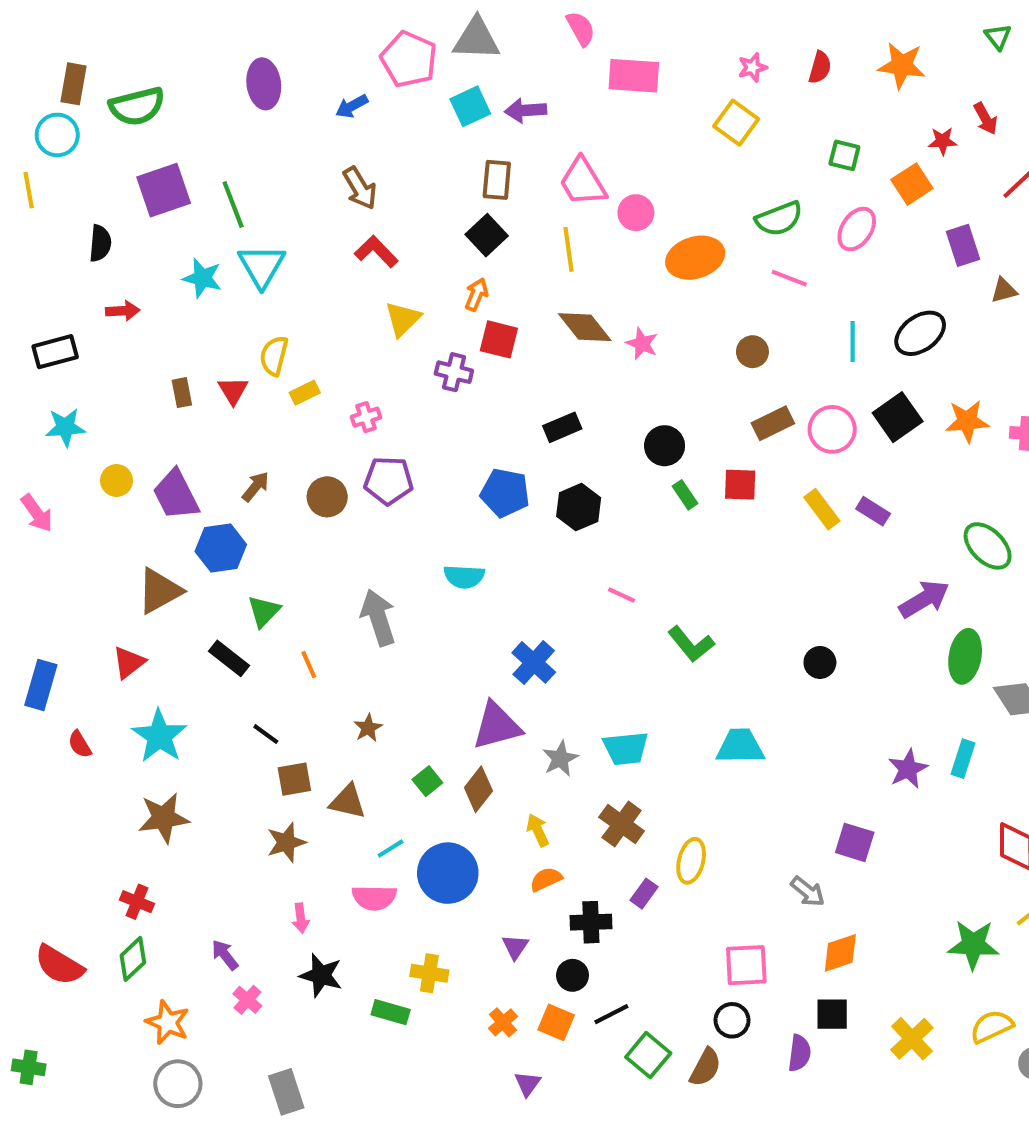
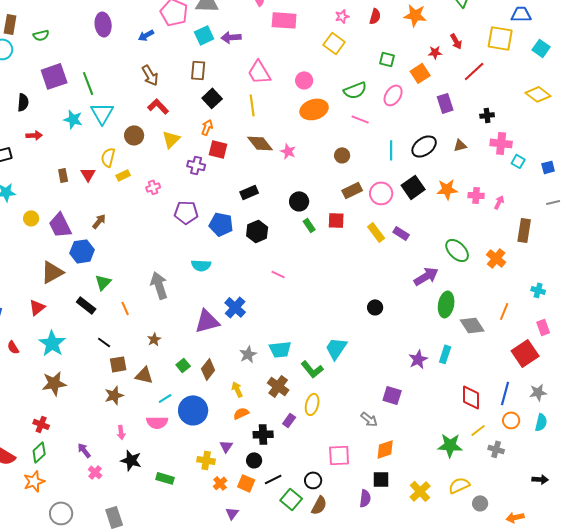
green semicircle: (137, 106) -> (41, 35), size x0.6
brown rectangle: (497, 180) -> (198, 70), moved
pink circle: (636, 213) -> (304, 80), moved
brown triangle: (1004, 290) -> (460, 145), moved
purple pentagon: (388, 481) -> (186, 212), moved
brown circle: (327, 497) -> (134, 135), moved
green L-shape: (691, 644) -> (312, 369), moved
purple triangle: (497, 726) -> (207, 321), moved
cyan trapezoid: (740, 746) -> (336, 348), turned -55
yellow cross: (429, 973) -> (206, 460), moved
black circle: (732, 1020) -> (313, 480), moved
orange star: (168, 1022) -> (34, 481), moved, turned 30

